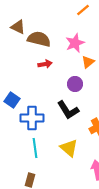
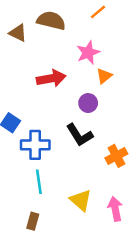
brown semicircle: (39, 39) -> (51, 21), moved
red arrow: (45, 64) -> (51, 78), size x1.6
yellow triangle: (69, 148) -> (81, 200), moved

